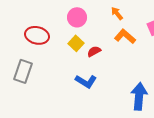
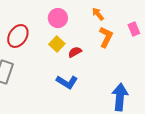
red ellipse: (37, 35) -> (18, 36), turned -70
orange L-shape: (125, 36) -> (106, 37), turned 75

